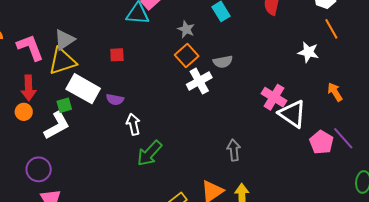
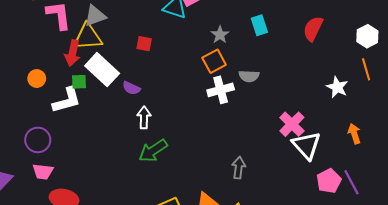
red arrow: (29, 88) -> (73, 53), moved

